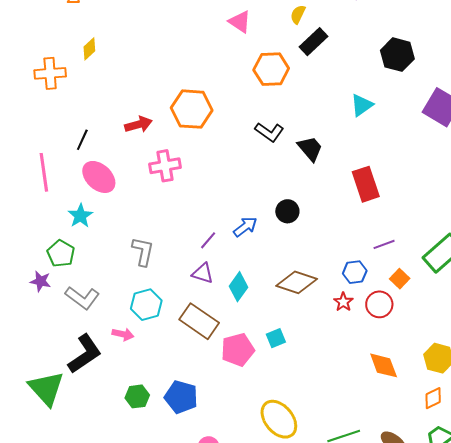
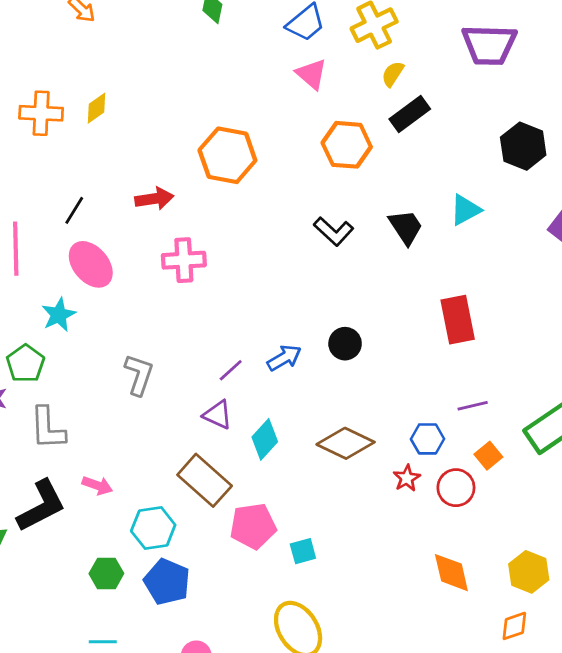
yellow diamond: (89, 49) -> (96, 108), moved
orange hexagon: (192, 109) -> (227, 155), moved
black trapezoid: (310, 149) -> (406, 227), moved
gray L-shape: (82, 298) -> (48, 428), turned 44
cyan hexagon: (146, 305) -> (153, 528), moved
cyan square: (276, 338) -> (303, 551), moved

